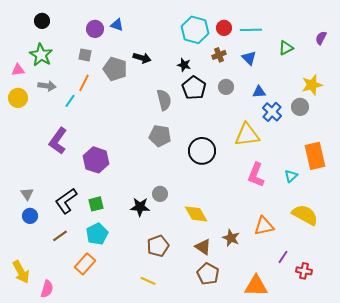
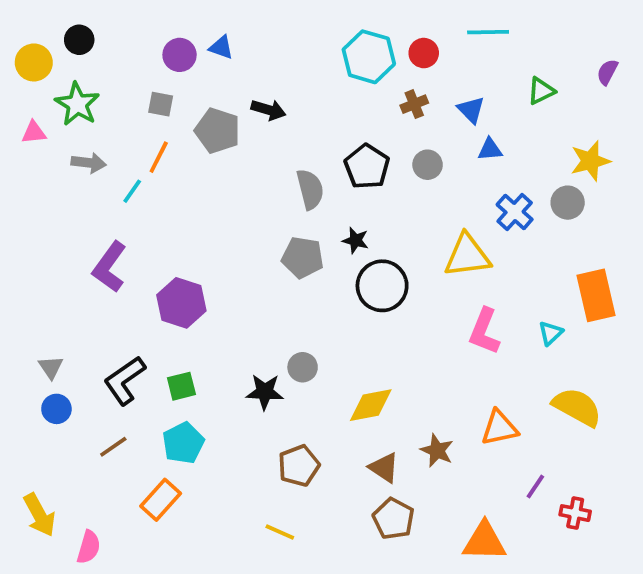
cyan line: (251, 30) -> (488, 32), moved
black star: (184, 65) -> (356, 240), moved
blue triangle: (259, 92) -> (490, 150), moved
yellow circle: (18, 98) -> (34, 62), moved
yellow diamond: (196, 214) -> (371, 405), turned -70

